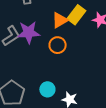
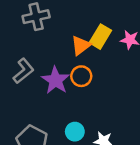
purple star: (29, 32) -> (56, 80), moved, turned -30

